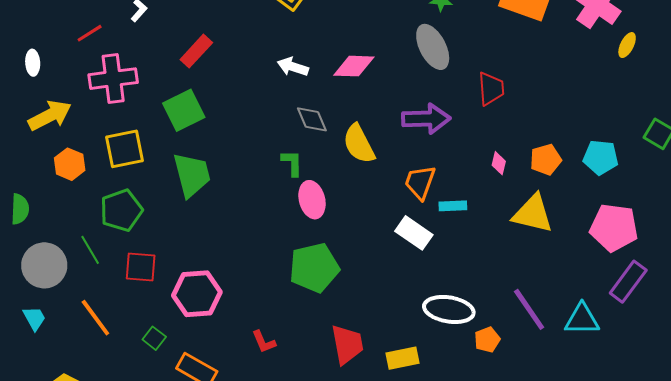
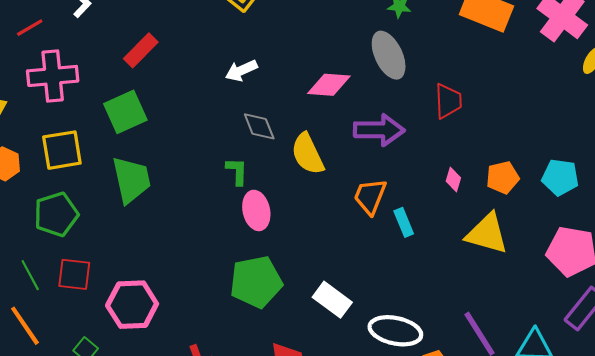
pink diamond: (354, 66) -> (329, 85), moved
white arrow: (293, 67) -> (241, 70), turned -44
cyan rectangle: (453, 206) -> (404, 222), turned 68
white rectangle: (414, 233) -> (332, 300), moved
green line: (90, 250) -> (30, 275), moved

